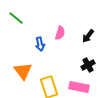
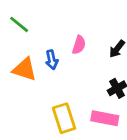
orange triangle: (23, 71) -> (25, 69), moved, turned -36

